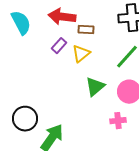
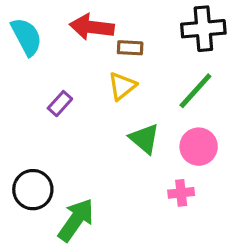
purple rectangle: (59, 46) -> (60, 104), moved
green triangle: (95, 87) -> (144, 139), turned -40

